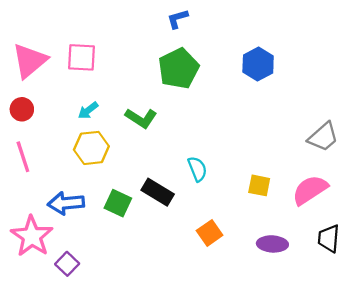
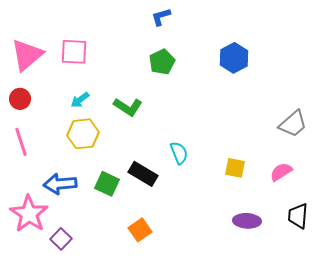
green pentagon: (179, 68) -> (162, 62), size x0.7
pink semicircle: (310, 190) -> (281, 172), size x0.7
orange square: (210, 233) -> (140, 230), moved

